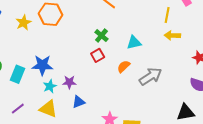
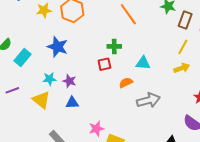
yellow arrow: (172, 35) -> (182, 68), turned 140
green cross: (101, 36) -> (114, 46), turned 32
blue star: (42, 65) -> (58, 47), moved

